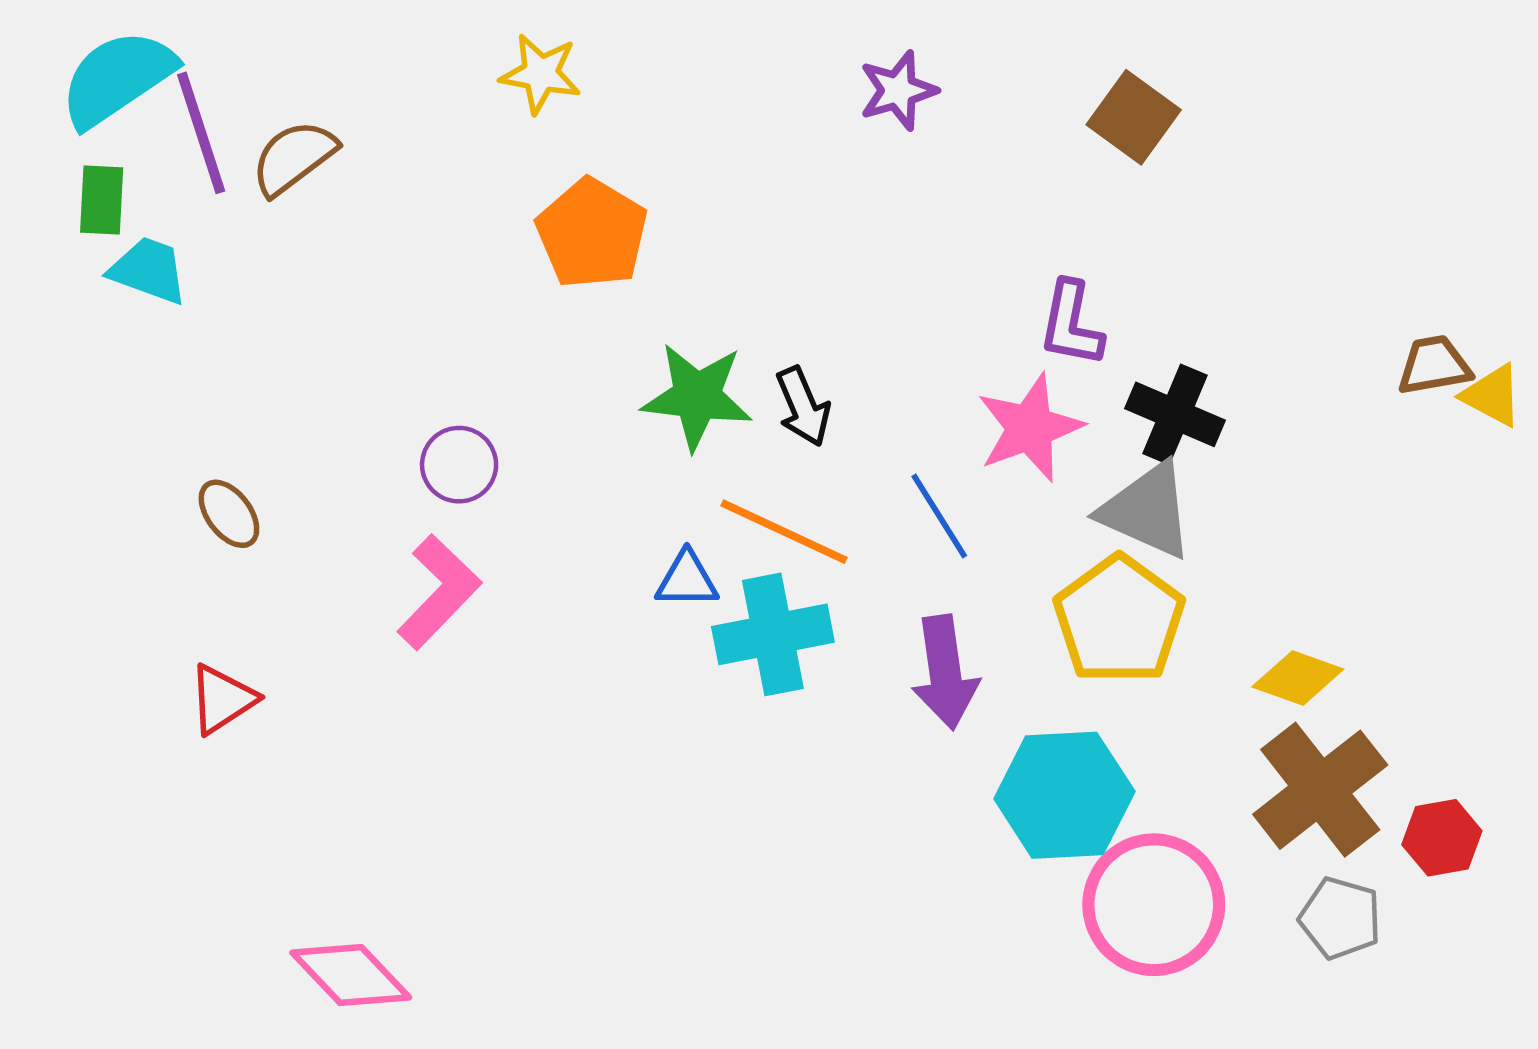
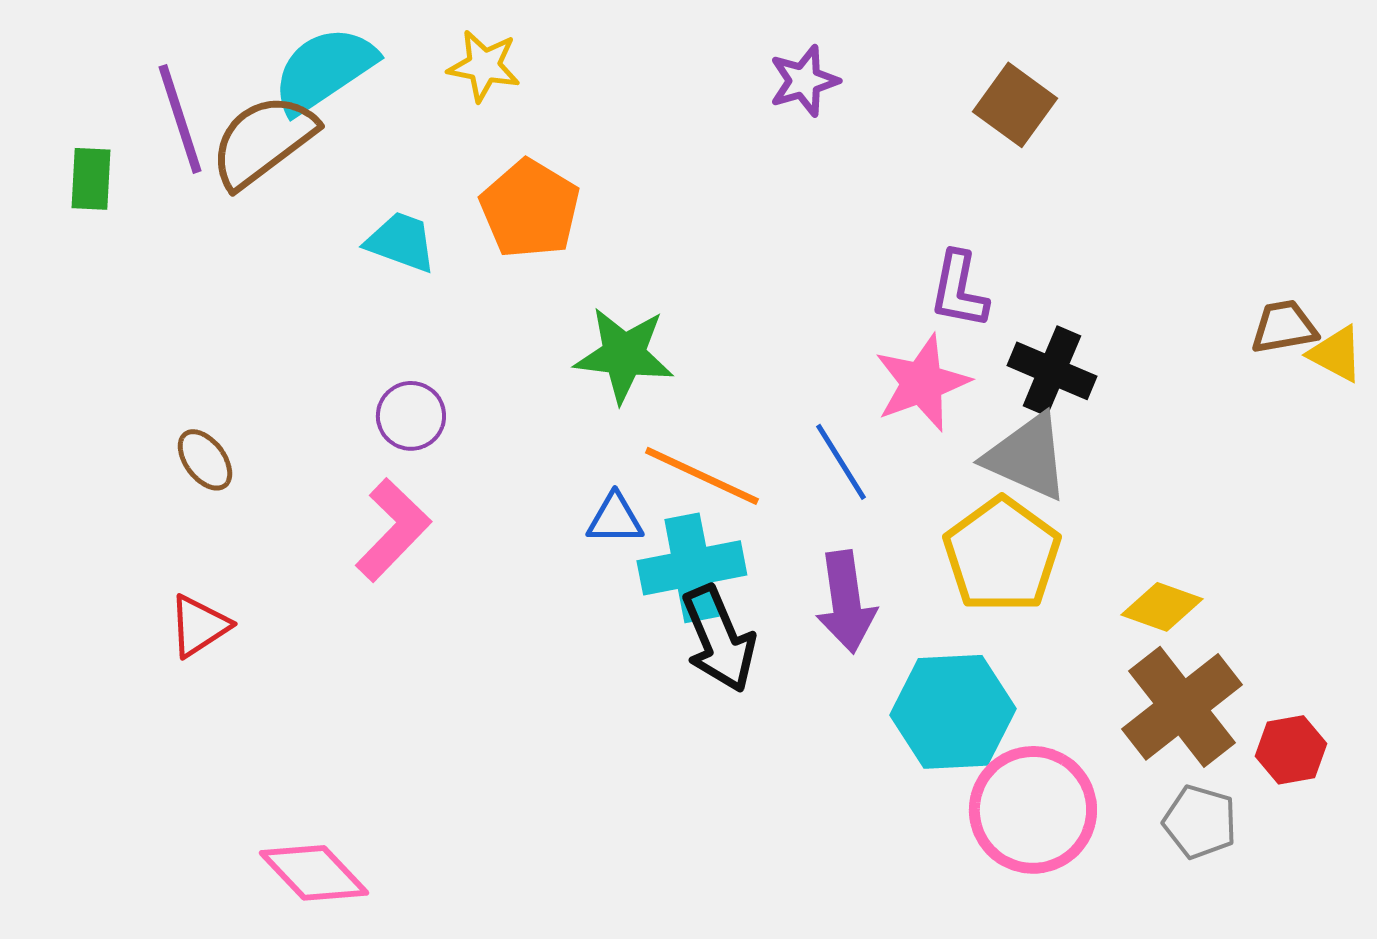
cyan semicircle: (117, 78) -> (324, 70), moved
brown semicircle: (294, 157) -> (263, 141), size x1.4
cyan trapezoid: (149, 270) -> (401, 242), moved
black arrow: (803, 407) -> (719, 639), moved, size x1.5

